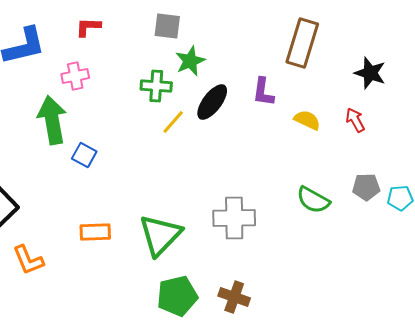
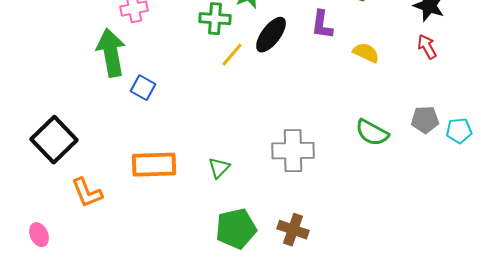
red arrow: (355, 120) -> (427, 47), moved
orange rectangle: (95, 232) -> (154, 165), size x1.4
green triangle: (160, 235) -> (219, 168), size x0.5

